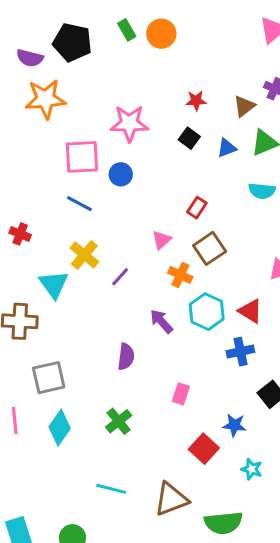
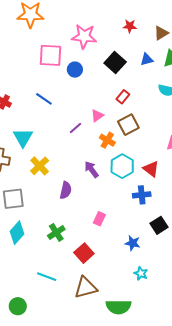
black square: (189, 138) -> (115, 63), moved, size x1.5
blue line: (79, 204) -> (44, 99), moved
yellow cross: (84, 255) -> (40, 166), moved
purple line: (120, 277) -> (76, 128), moved
red square: (204, 449) -> (84, 253), moved

